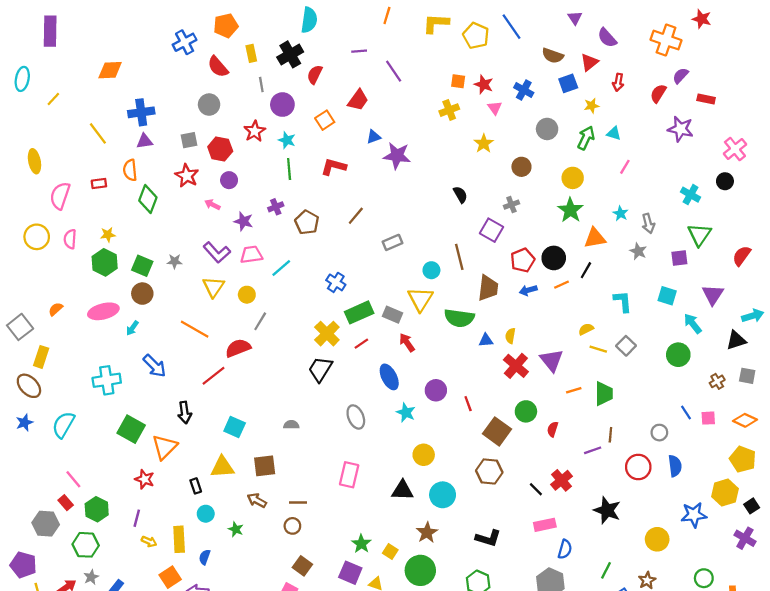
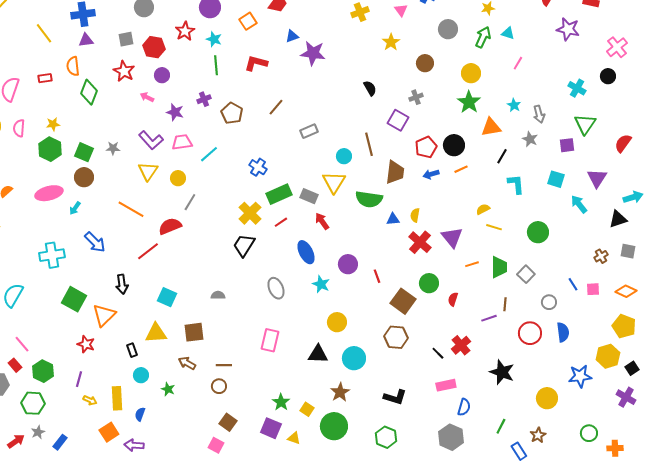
black line: (586, 270) -> (502, 156), moved
gray square: (626, 346) -> (526, 274), moved
green circle: (678, 355) -> (538, 232), moved

